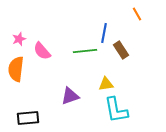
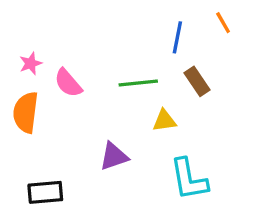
blue line: (104, 33) -> (177, 37), moved
yellow triangle: (106, 84) -> (164, 121), moved

